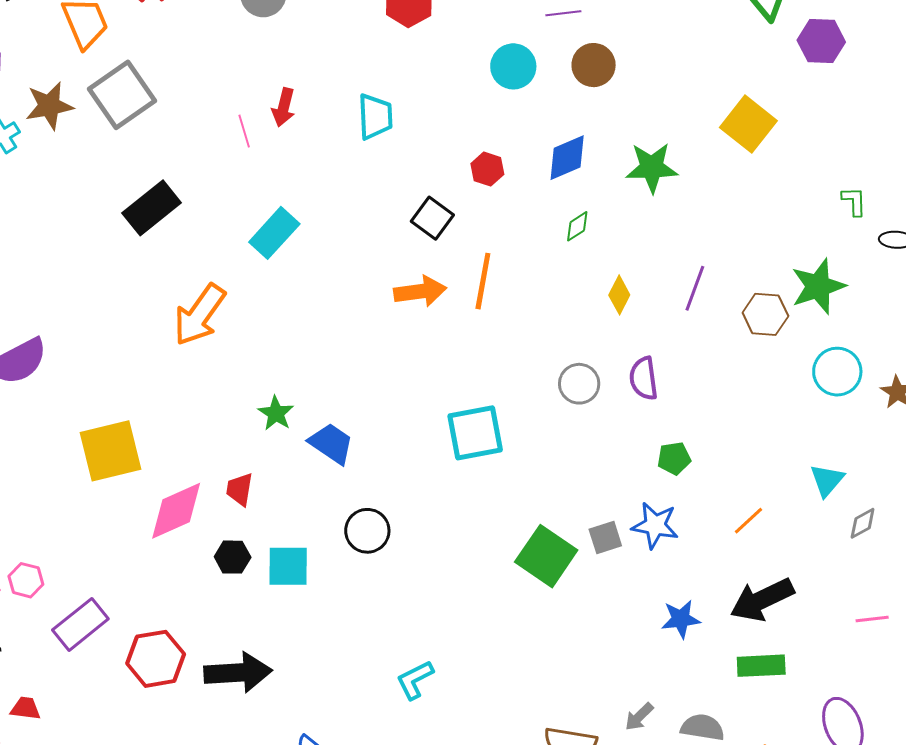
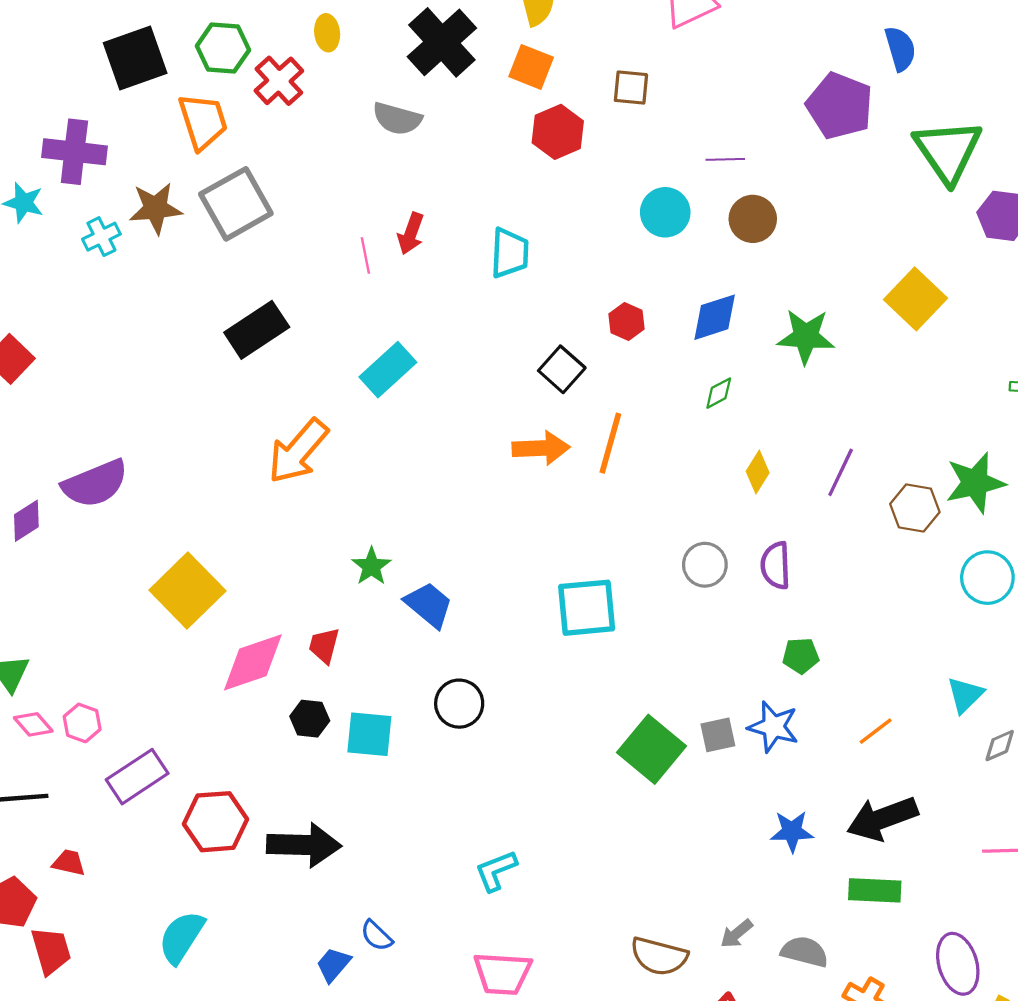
yellow square: (111, 451) -> (187, 591), turned -36

